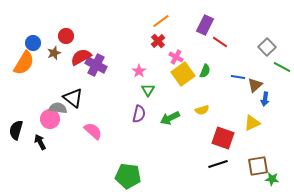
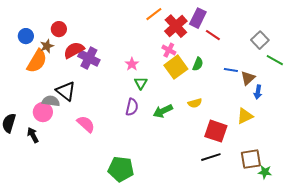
red cross: (158, 41) -> (176, 26), moved, size x1.6
orange semicircle: (24, 63) -> (37, 61), moved

